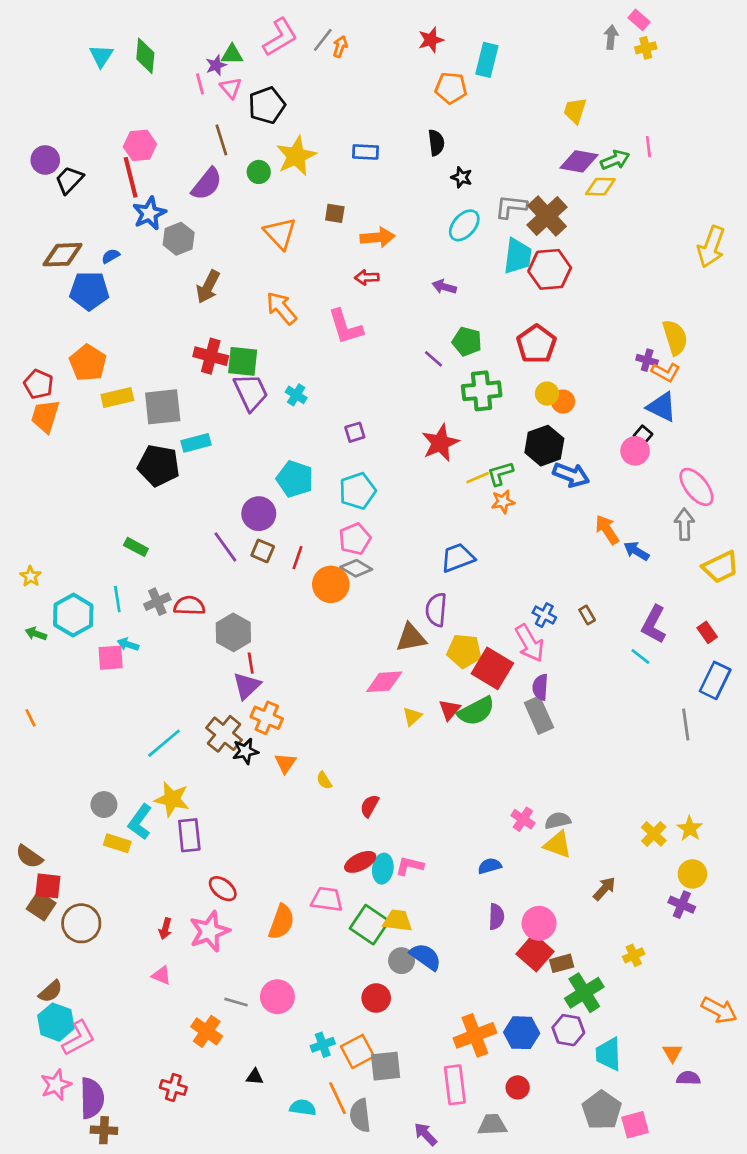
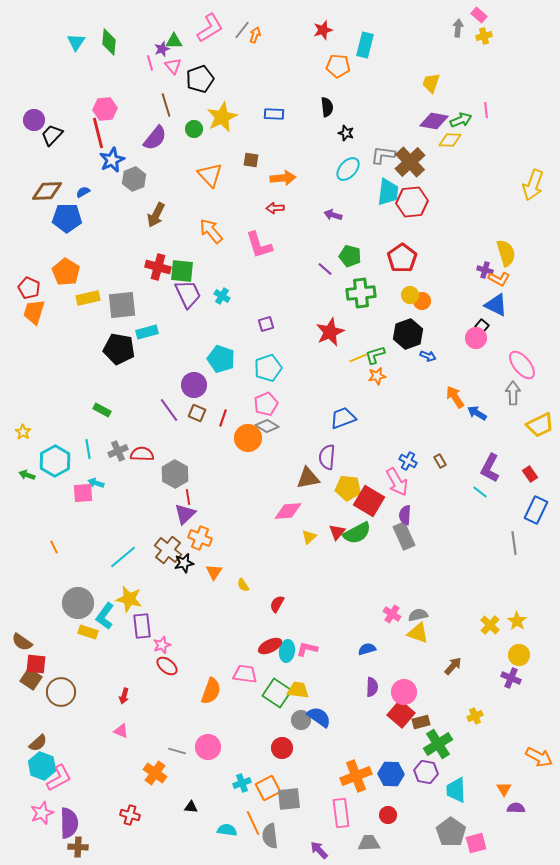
blue arrow: (571, 475) -> (428, 356), size x0.6
orange line: (31, 718) -> (54, 547), moved
gray circle: (104, 805) -> (78, 603), size x1.6
pink star: (209, 931) -> (162, 645), moved, size x0.6

